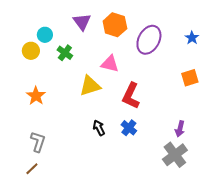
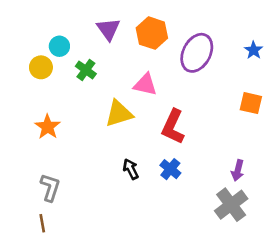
orange square: (190, 78) -> (251, 103), turned 30
brown line: (32, 169) -> (42, 223), turned -56

